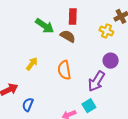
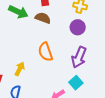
purple circle: (111, 61) -> (78, 27), moved
yellow arrow: (32, 64) -> (20, 69), moved

